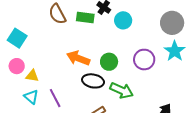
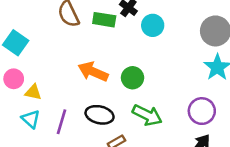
purple circle: (144, 60) -> (202, 111), moved
black ellipse: (93, 81) -> (100, 115), moved
purple line: (55, 98) -> (61, 122), turned 42

